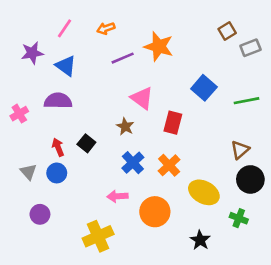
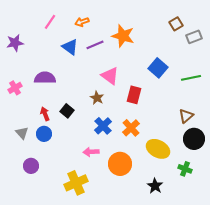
purple star: (32, 53) -> (15, 43), moved
blue triangle: (66, 66) -> (70, 47), moved

